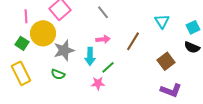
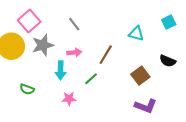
cyan triangle: (162, 21) -> (136, 34), turned -42
cyan square: (193, 27) -> (169, 22), moved
gray star: (64, 50) -> (43, 45), moved
green line: (108, 67) -> (91, 79), moved

